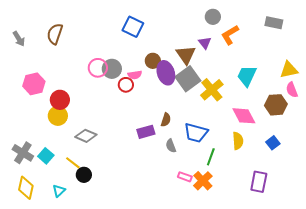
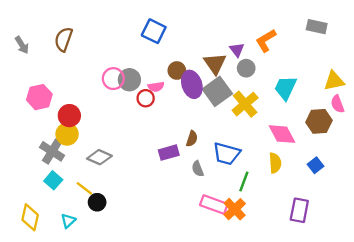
gray circle: (213, 17) -> (246, 68), moved
gray cross: (23, 153) -> (52, 151), moved
pink rectangle: (185, 177) -> (214, 205), size x1.6

